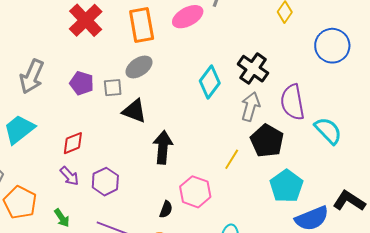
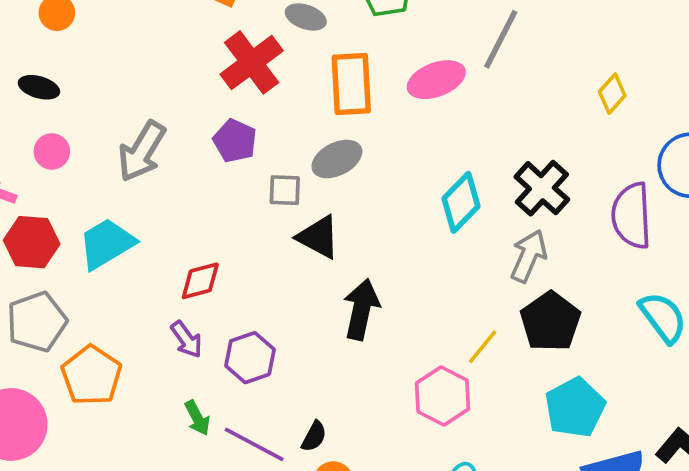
purple pentagon: (82, 83) -> (235, 141), moved
purple semicircle: (292, 102) -> (632, 216), moved
pink hexagon: (195, 192) -> (443, 396), moved
black semicircle: (166, 209) -> (314, 436), moved
green arrow: (62, 218) -> (197, 418), moved

